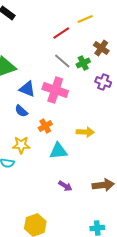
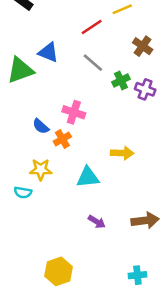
green cross: (83, 63) -> (121, 80), moved
blue triangle: (27, 89) -> (48, 52), moved
pink cross: (55, 90) -> (74, 112), moved, size x0.7
orange cross: (45, 126) -> (62, 139), moved

